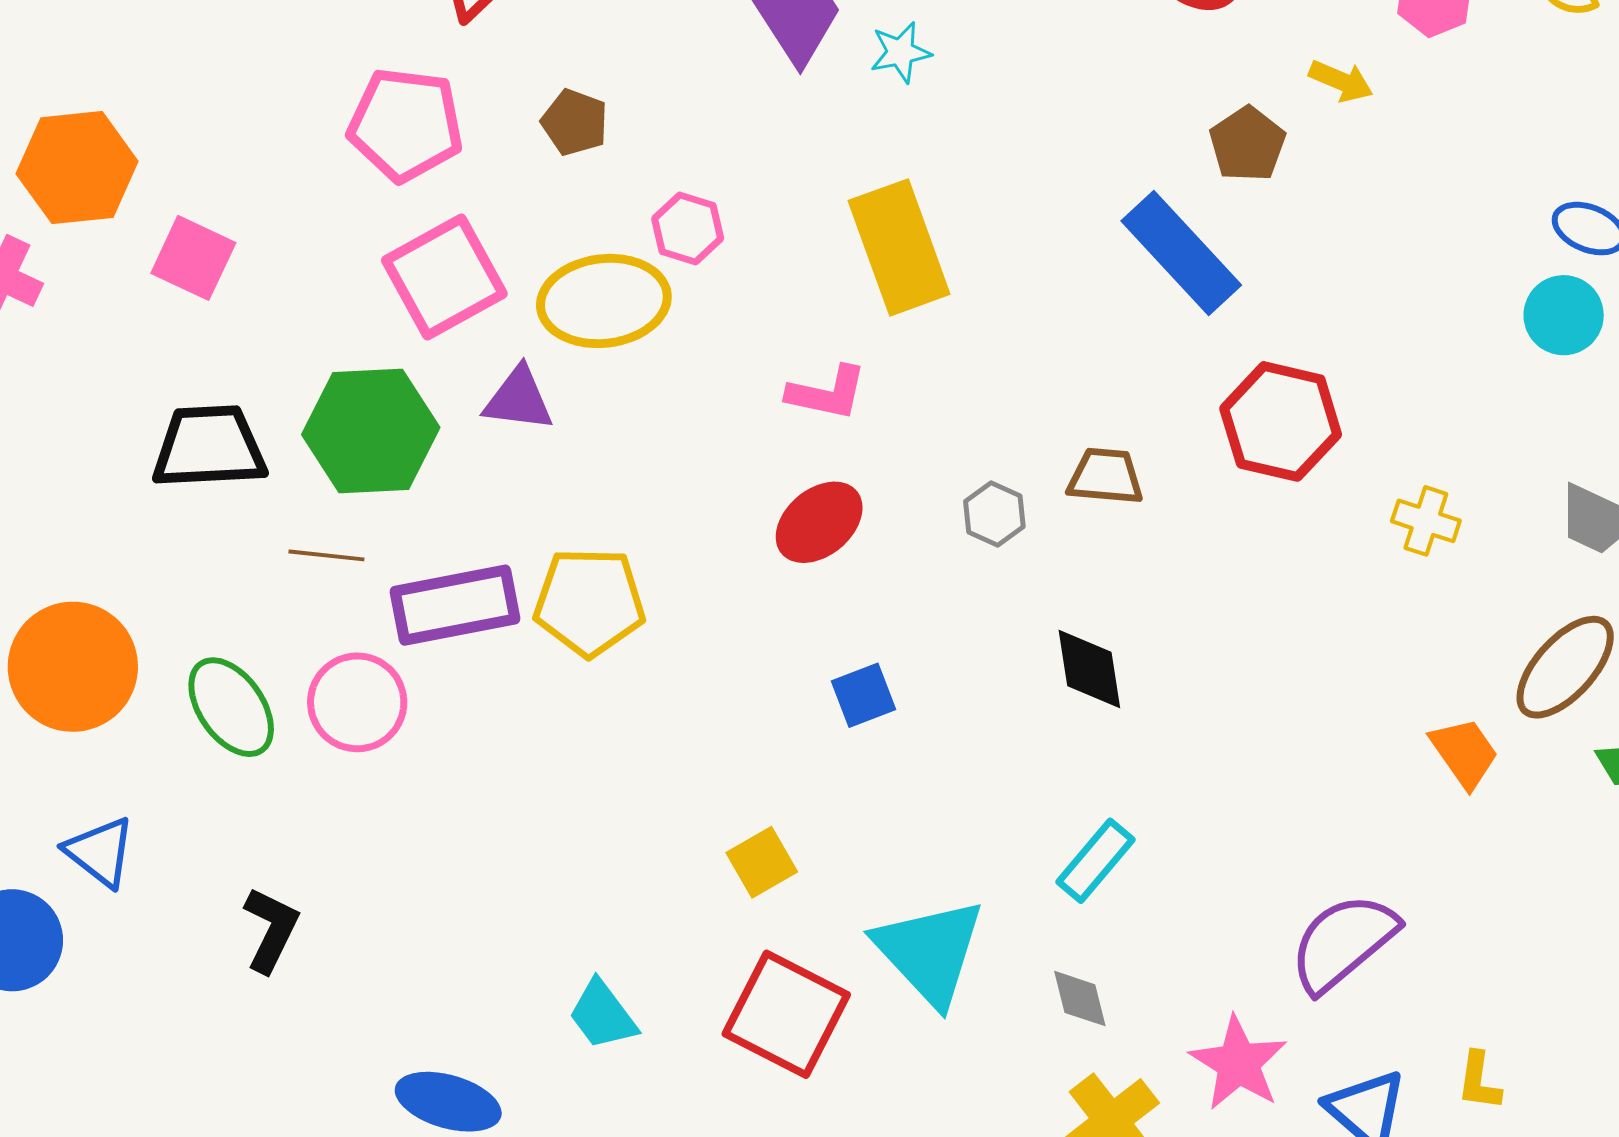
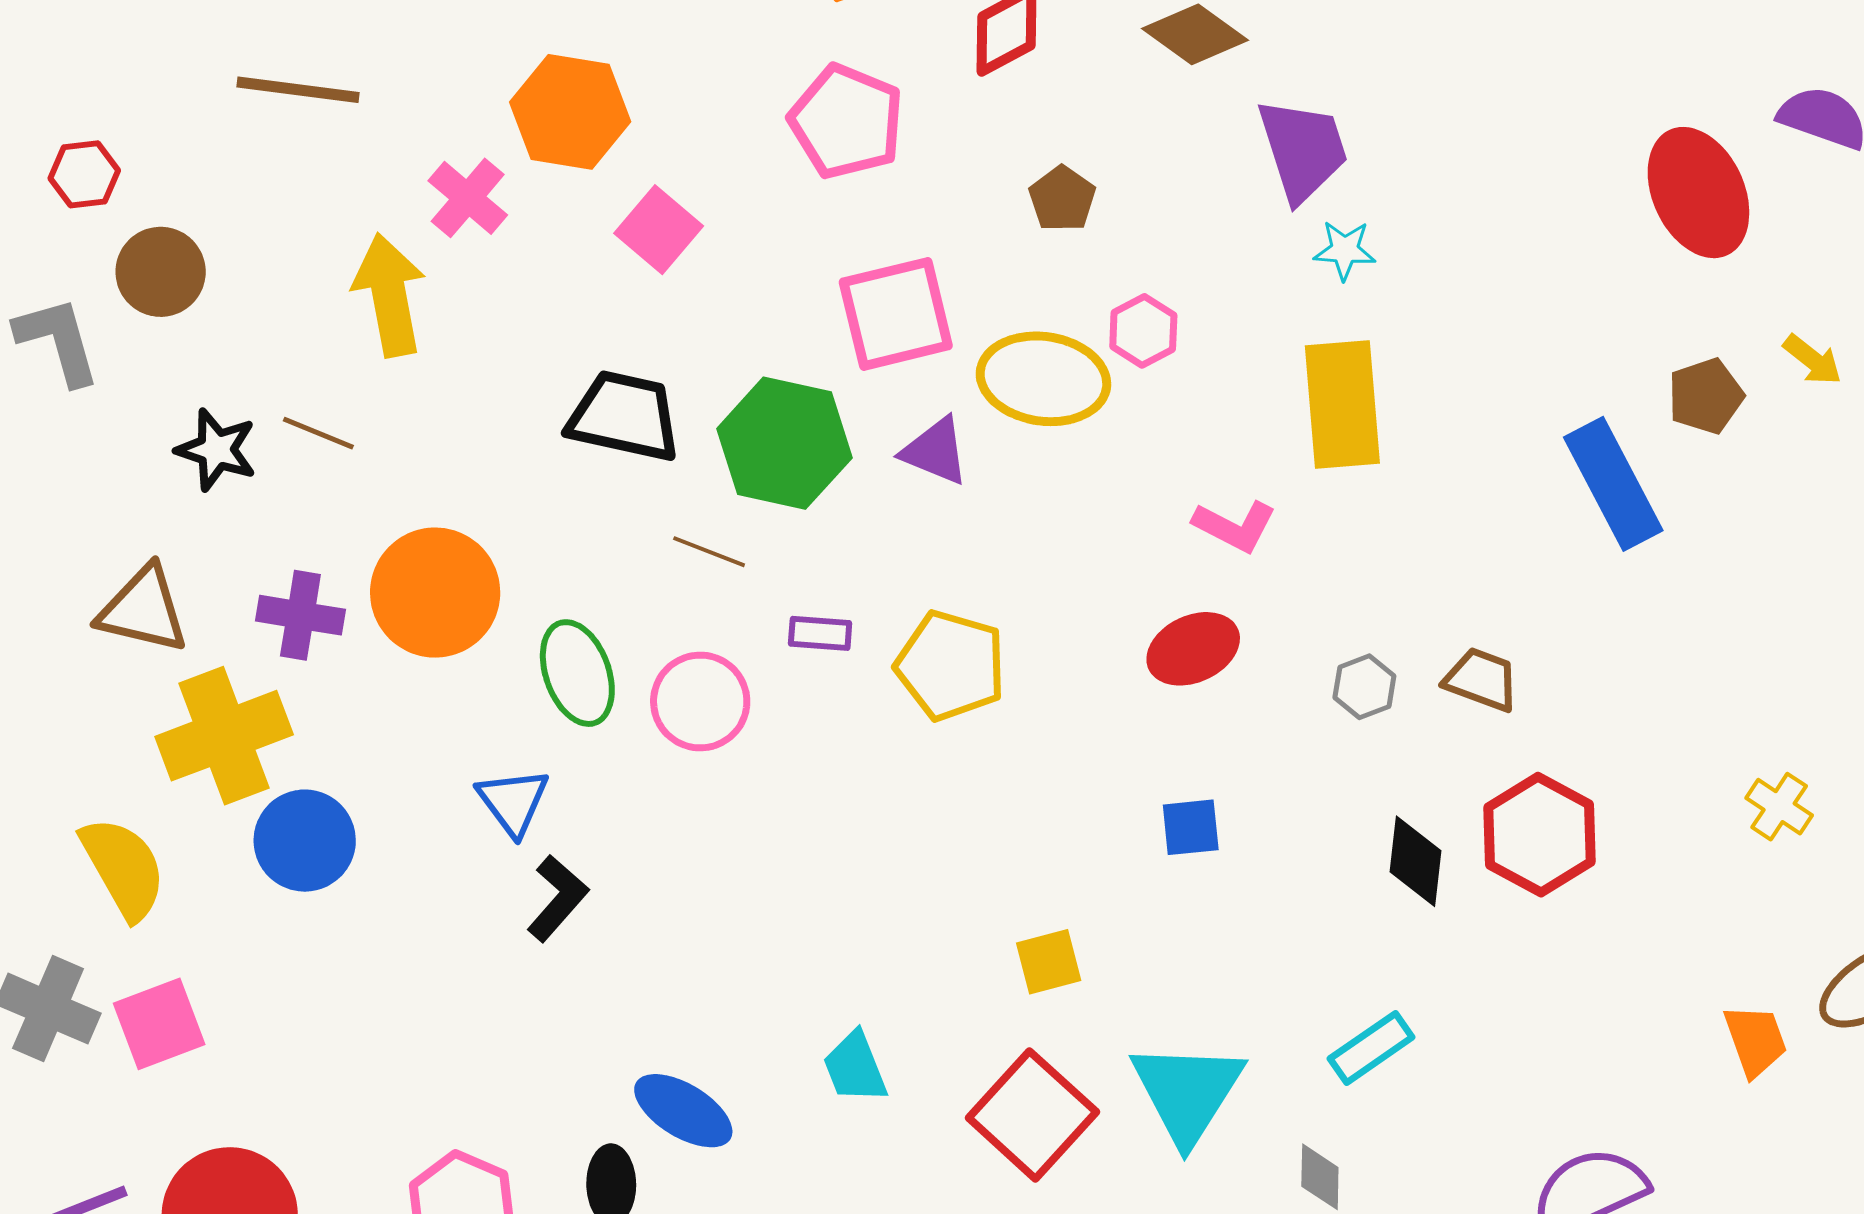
cyan star: (901, 52) -> (1345, 250), moved
pink pentagon: (406, 124) -> (846, 122), moved
red hexagon: (1281, 421) -> (1539, 835), moved
purple rectangle: (455, 605) -> (820, 633), size x0.5
blue triangle: (100, 852) -> (513, 802), moved

